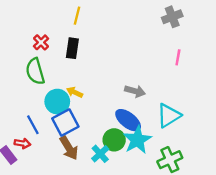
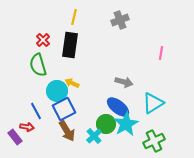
gray cross: (172, 17) -> (120, 20), moved
black rectangle: (72, 48) -> (70, 45), size x1.4

